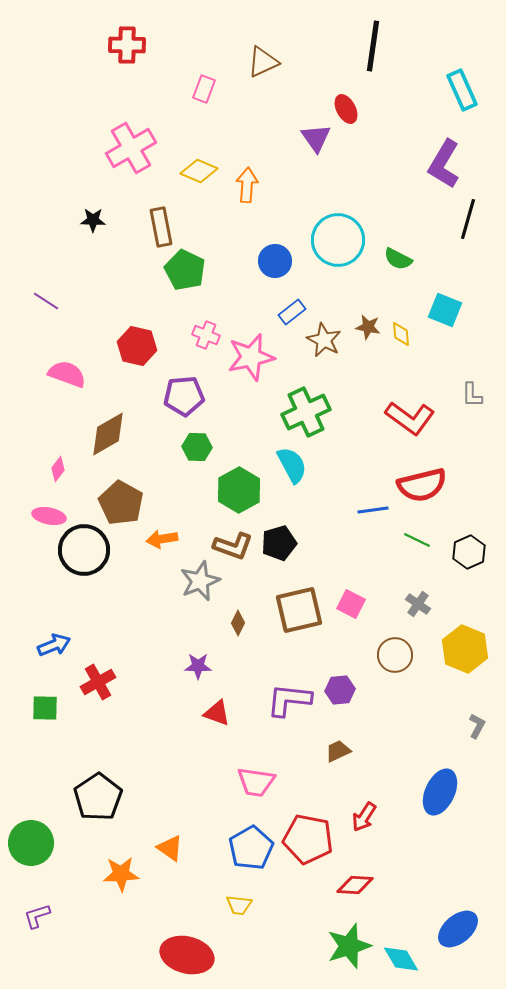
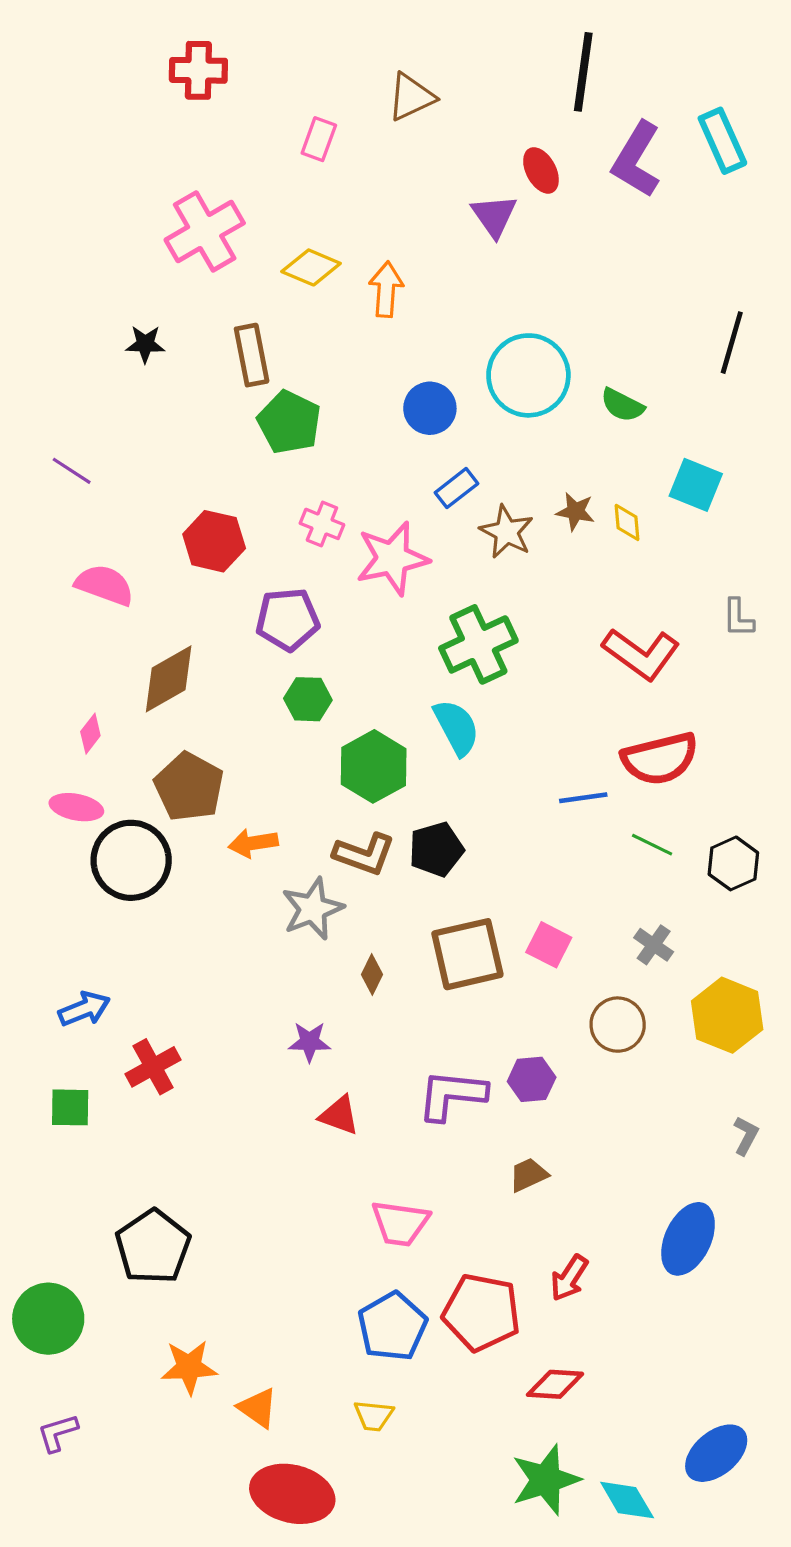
purple L-shape: (444, 164) -> (636, 160), moved
orange triangle: (170, 848) -> (258, 1408), moved

